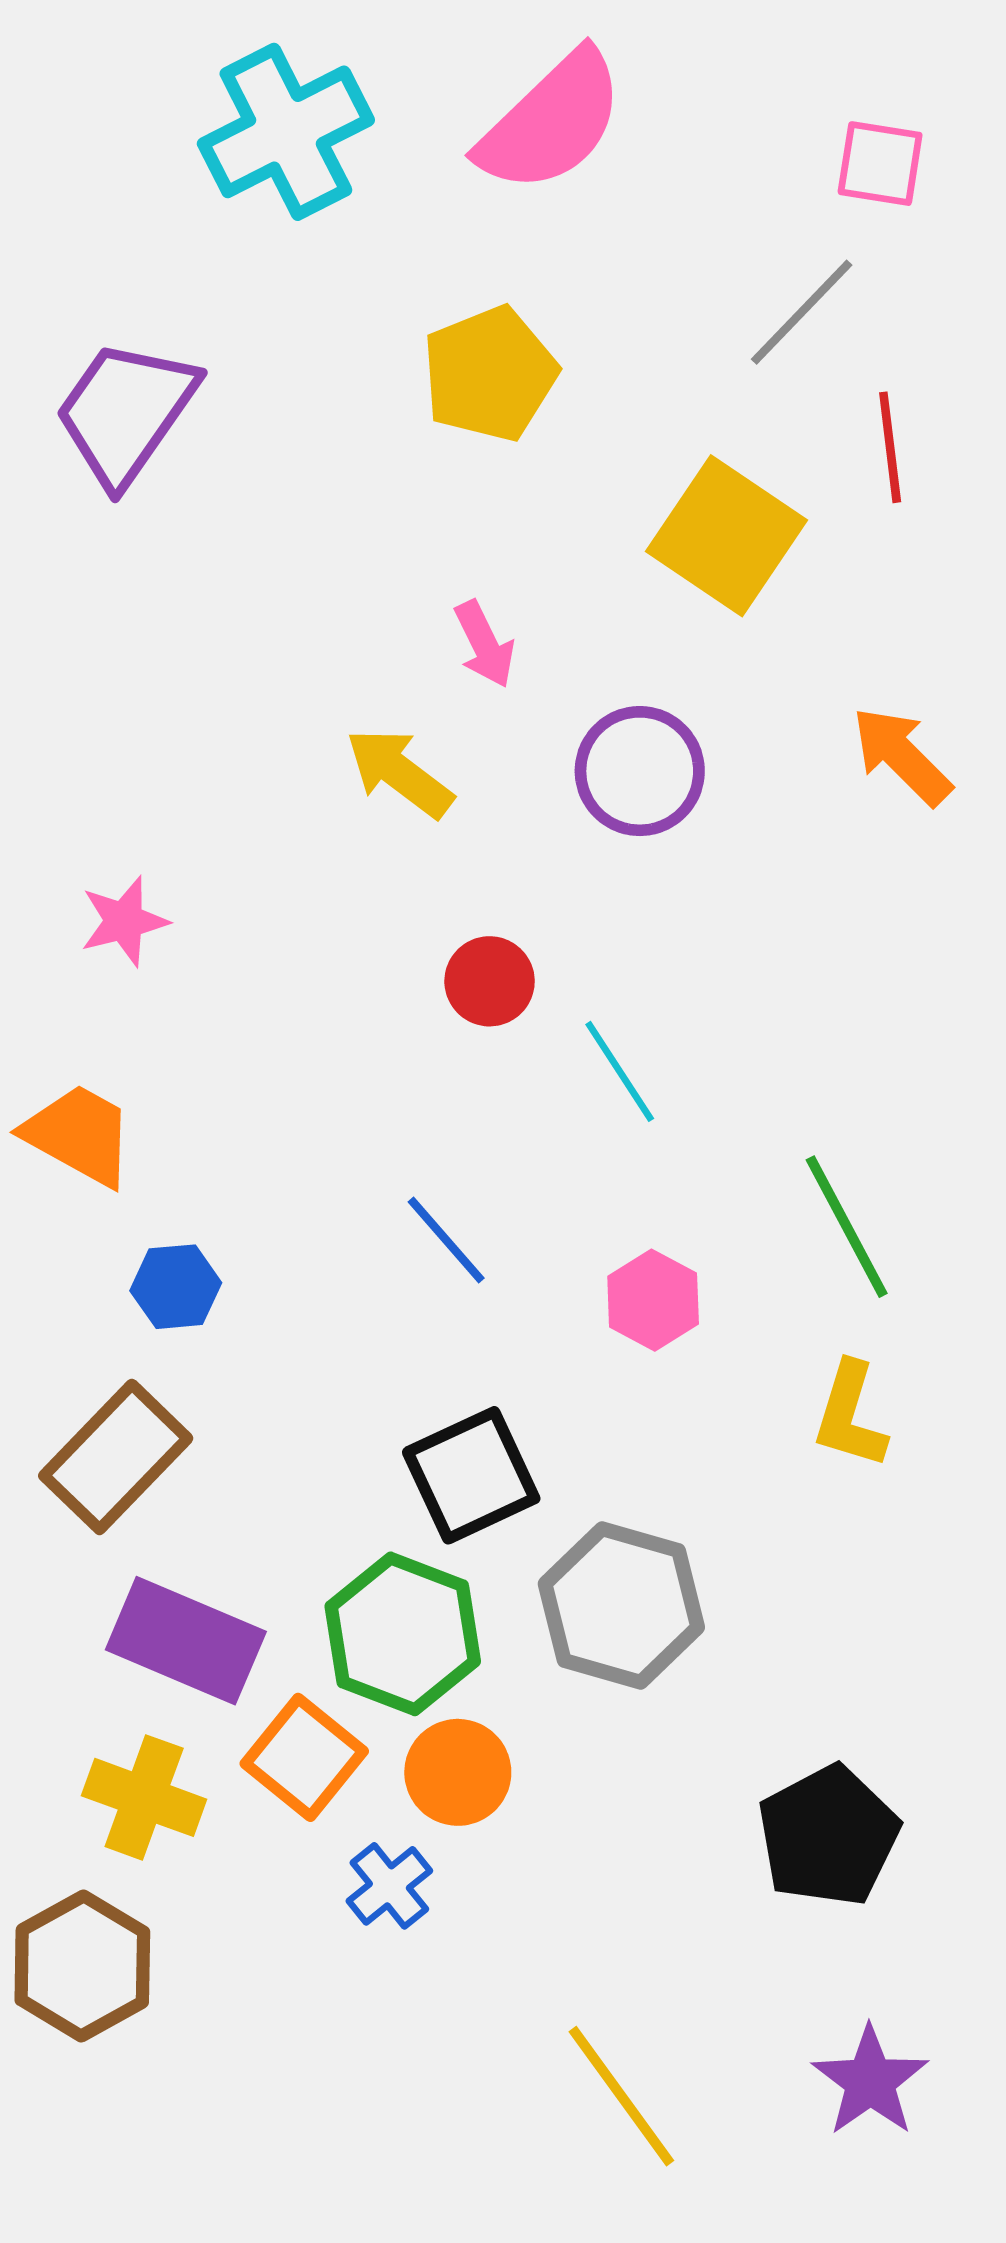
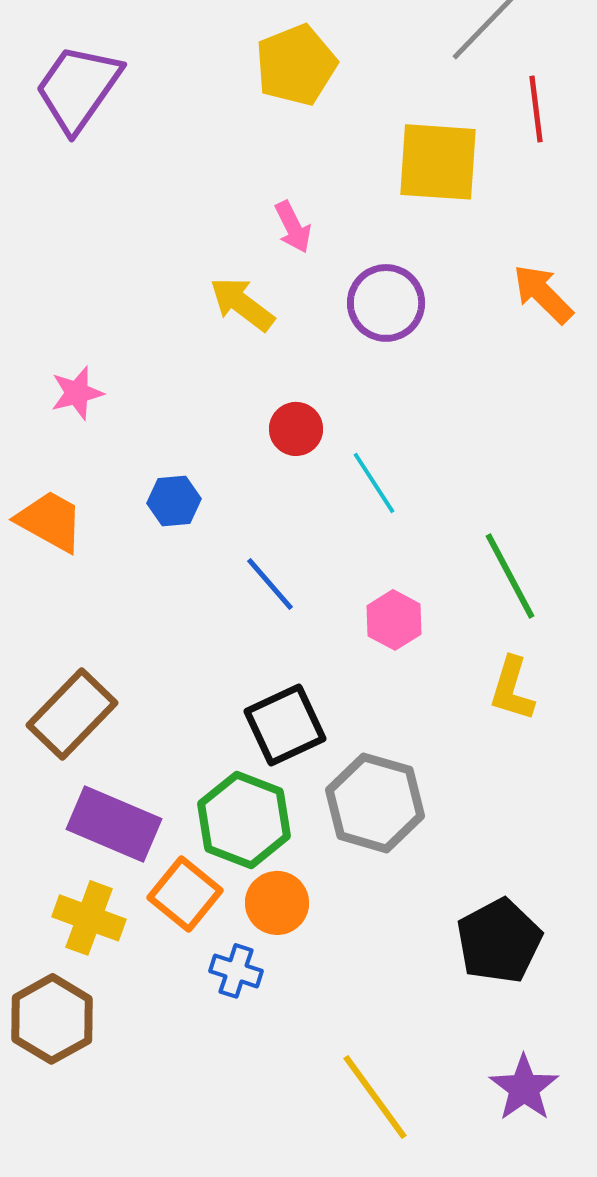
yellow square: (727, 536) -> (438, 162), turned -30
blue hexagon: (176, 1287) -> (174, 501), moved
blue cross: (389, 1886) -> (236, 971), turned -33

